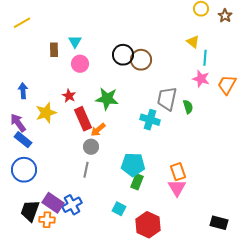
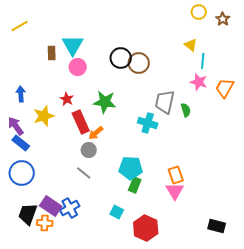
cyan triangle: (75, 42) -> (73, 45), size x1.6
gray line: (86, 170) -> (84, 173), turned -63

